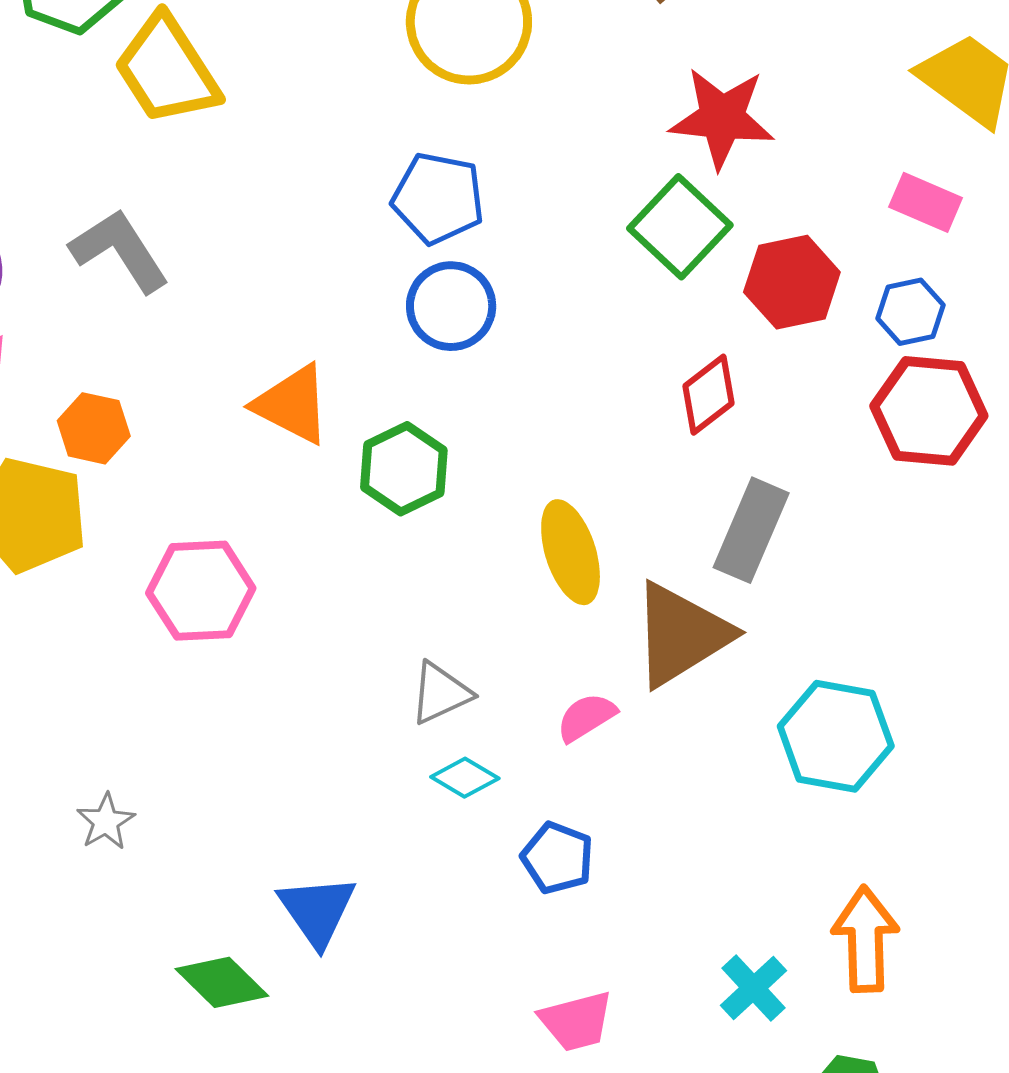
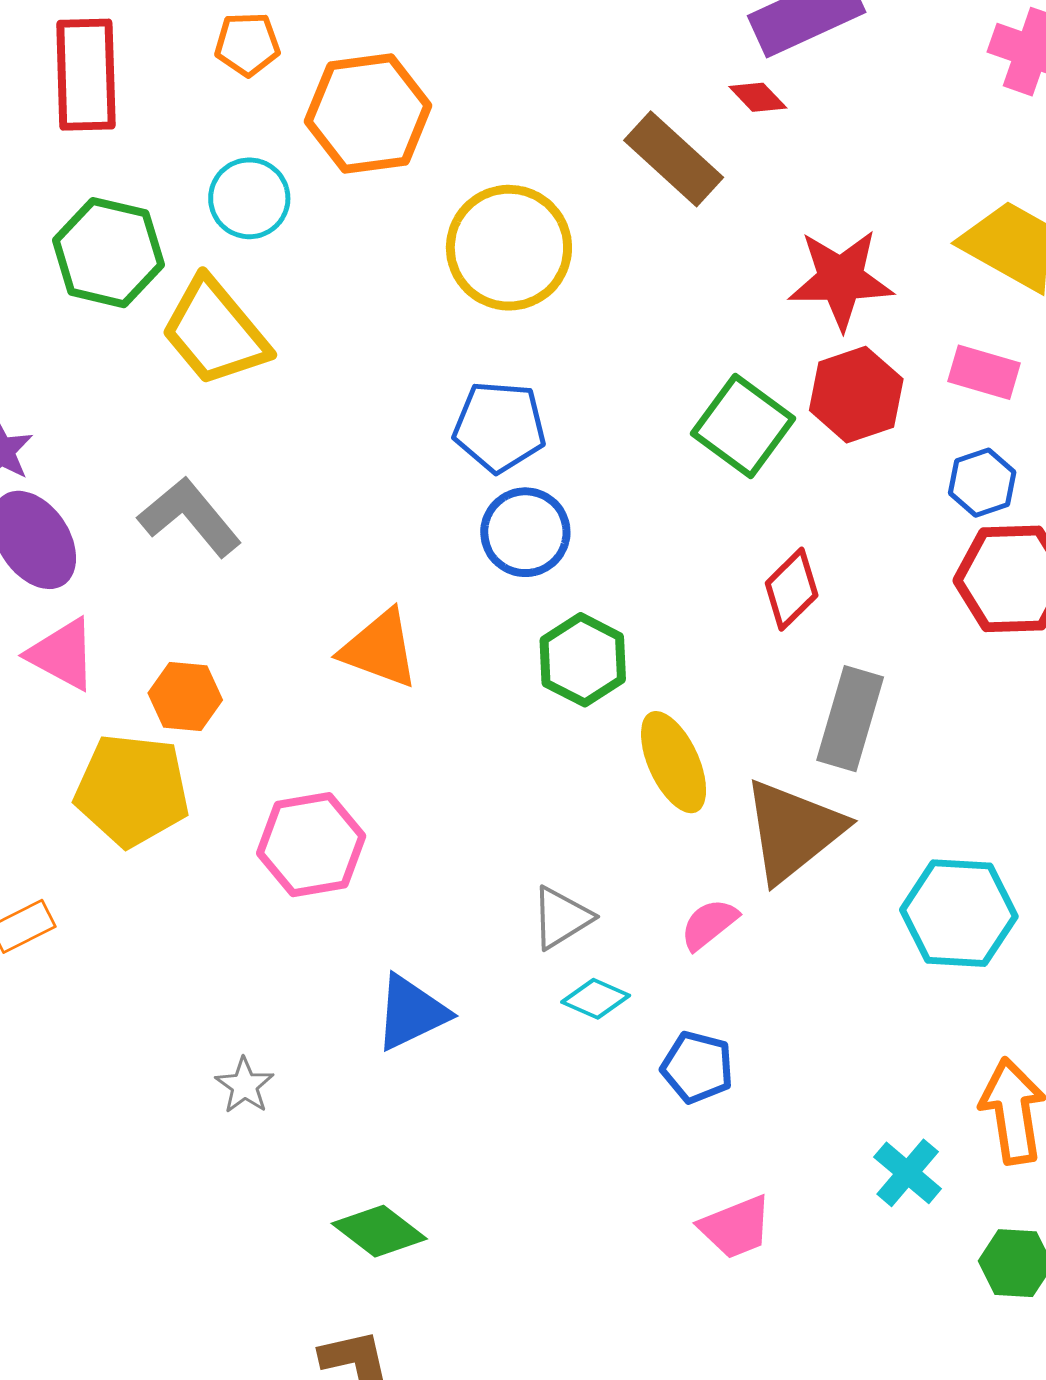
red star: (722, 118) -> (841, 279), moved
red hexagon: (792, 282) -> (856, 395), moved
green hexagon: (404, 469) -> (583, 660), moved
blue triangle: (317, 911) -> (411, 1013), moved, turned 46

